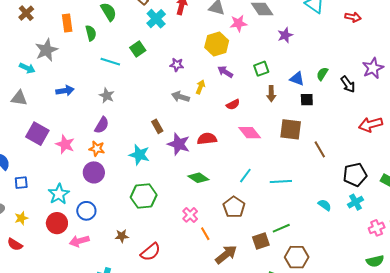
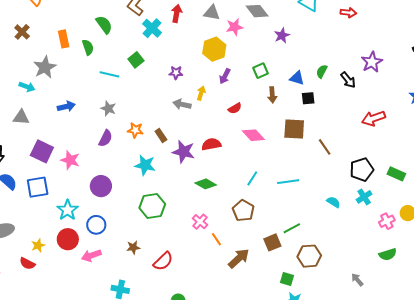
purple arrow: (225, 72) -> (225, 76), turned -91
orange star: (97, 149) -> (135, 130), moved
blue square: (21, 183) -> (38, 187), moved, size x1.6
yellow star: (21, 218) -> (38, 245), moved

